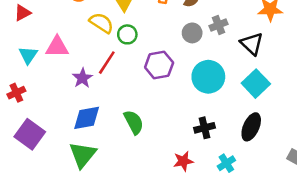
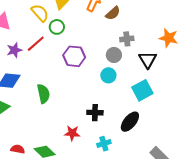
gray circle: (192, 33) -> (114, 55), moved
cyan circle: (208, 77) -> (108, 75), size x0.6

